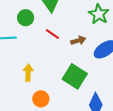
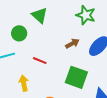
red line: (52, 34) -> (40, 61), moved
yellow arrow: (28, 73) -> (24, 83), moved

